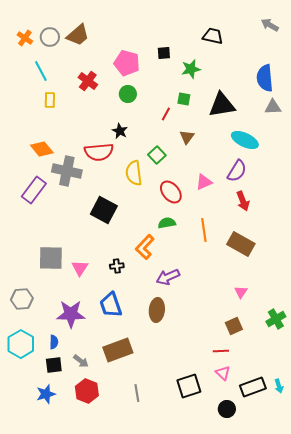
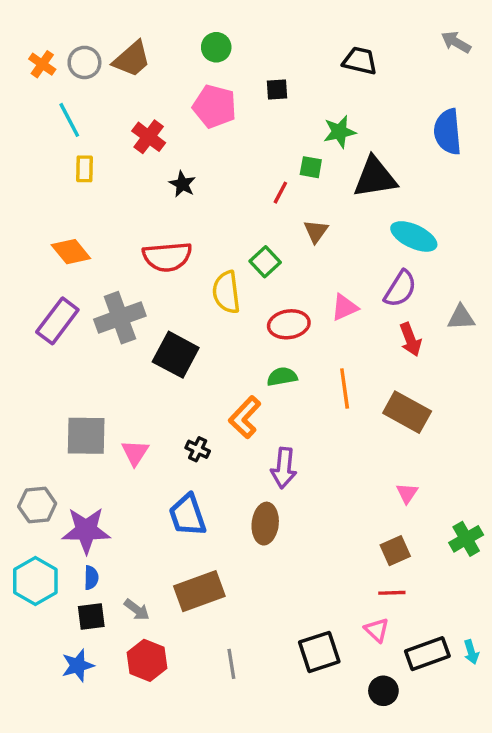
green star: (191, 69) -> (340, 132), moved
green circle: (128, 94) -> (216, 47), moved
gray triangle: (273, 107) -> (461, 318), moved
black star: (120, 131) -> (182, 184), moved
gray cross: (67, 171) -> (120, 318), moved, turned -32
red ellipse: (171, 192) -> (289, 324), turned -60
black cross: (117, 266) -> (198, 449), turned 32
purple arrow: (168, 277) -> (284, 468), turned -60
purple star: (71, 314) -> (86, 530), moved
red line: (221, 351) -> (392, 593), moved

